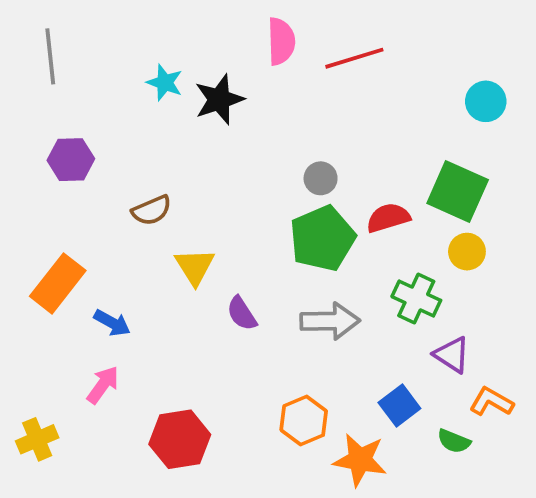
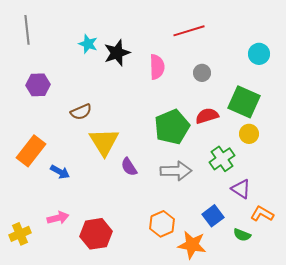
pink semicircle: (281, 41) -> (157, 67), moved
gray circle: (321, 178) -> (202, 73), moved
yellow triangle: (195, 267) -> (104, 142), size x1.4
green cross: (416, 298) -> (222, 159), turned 30
pink arrow: (103, 385) -> (58, 218), moved, turned 40

